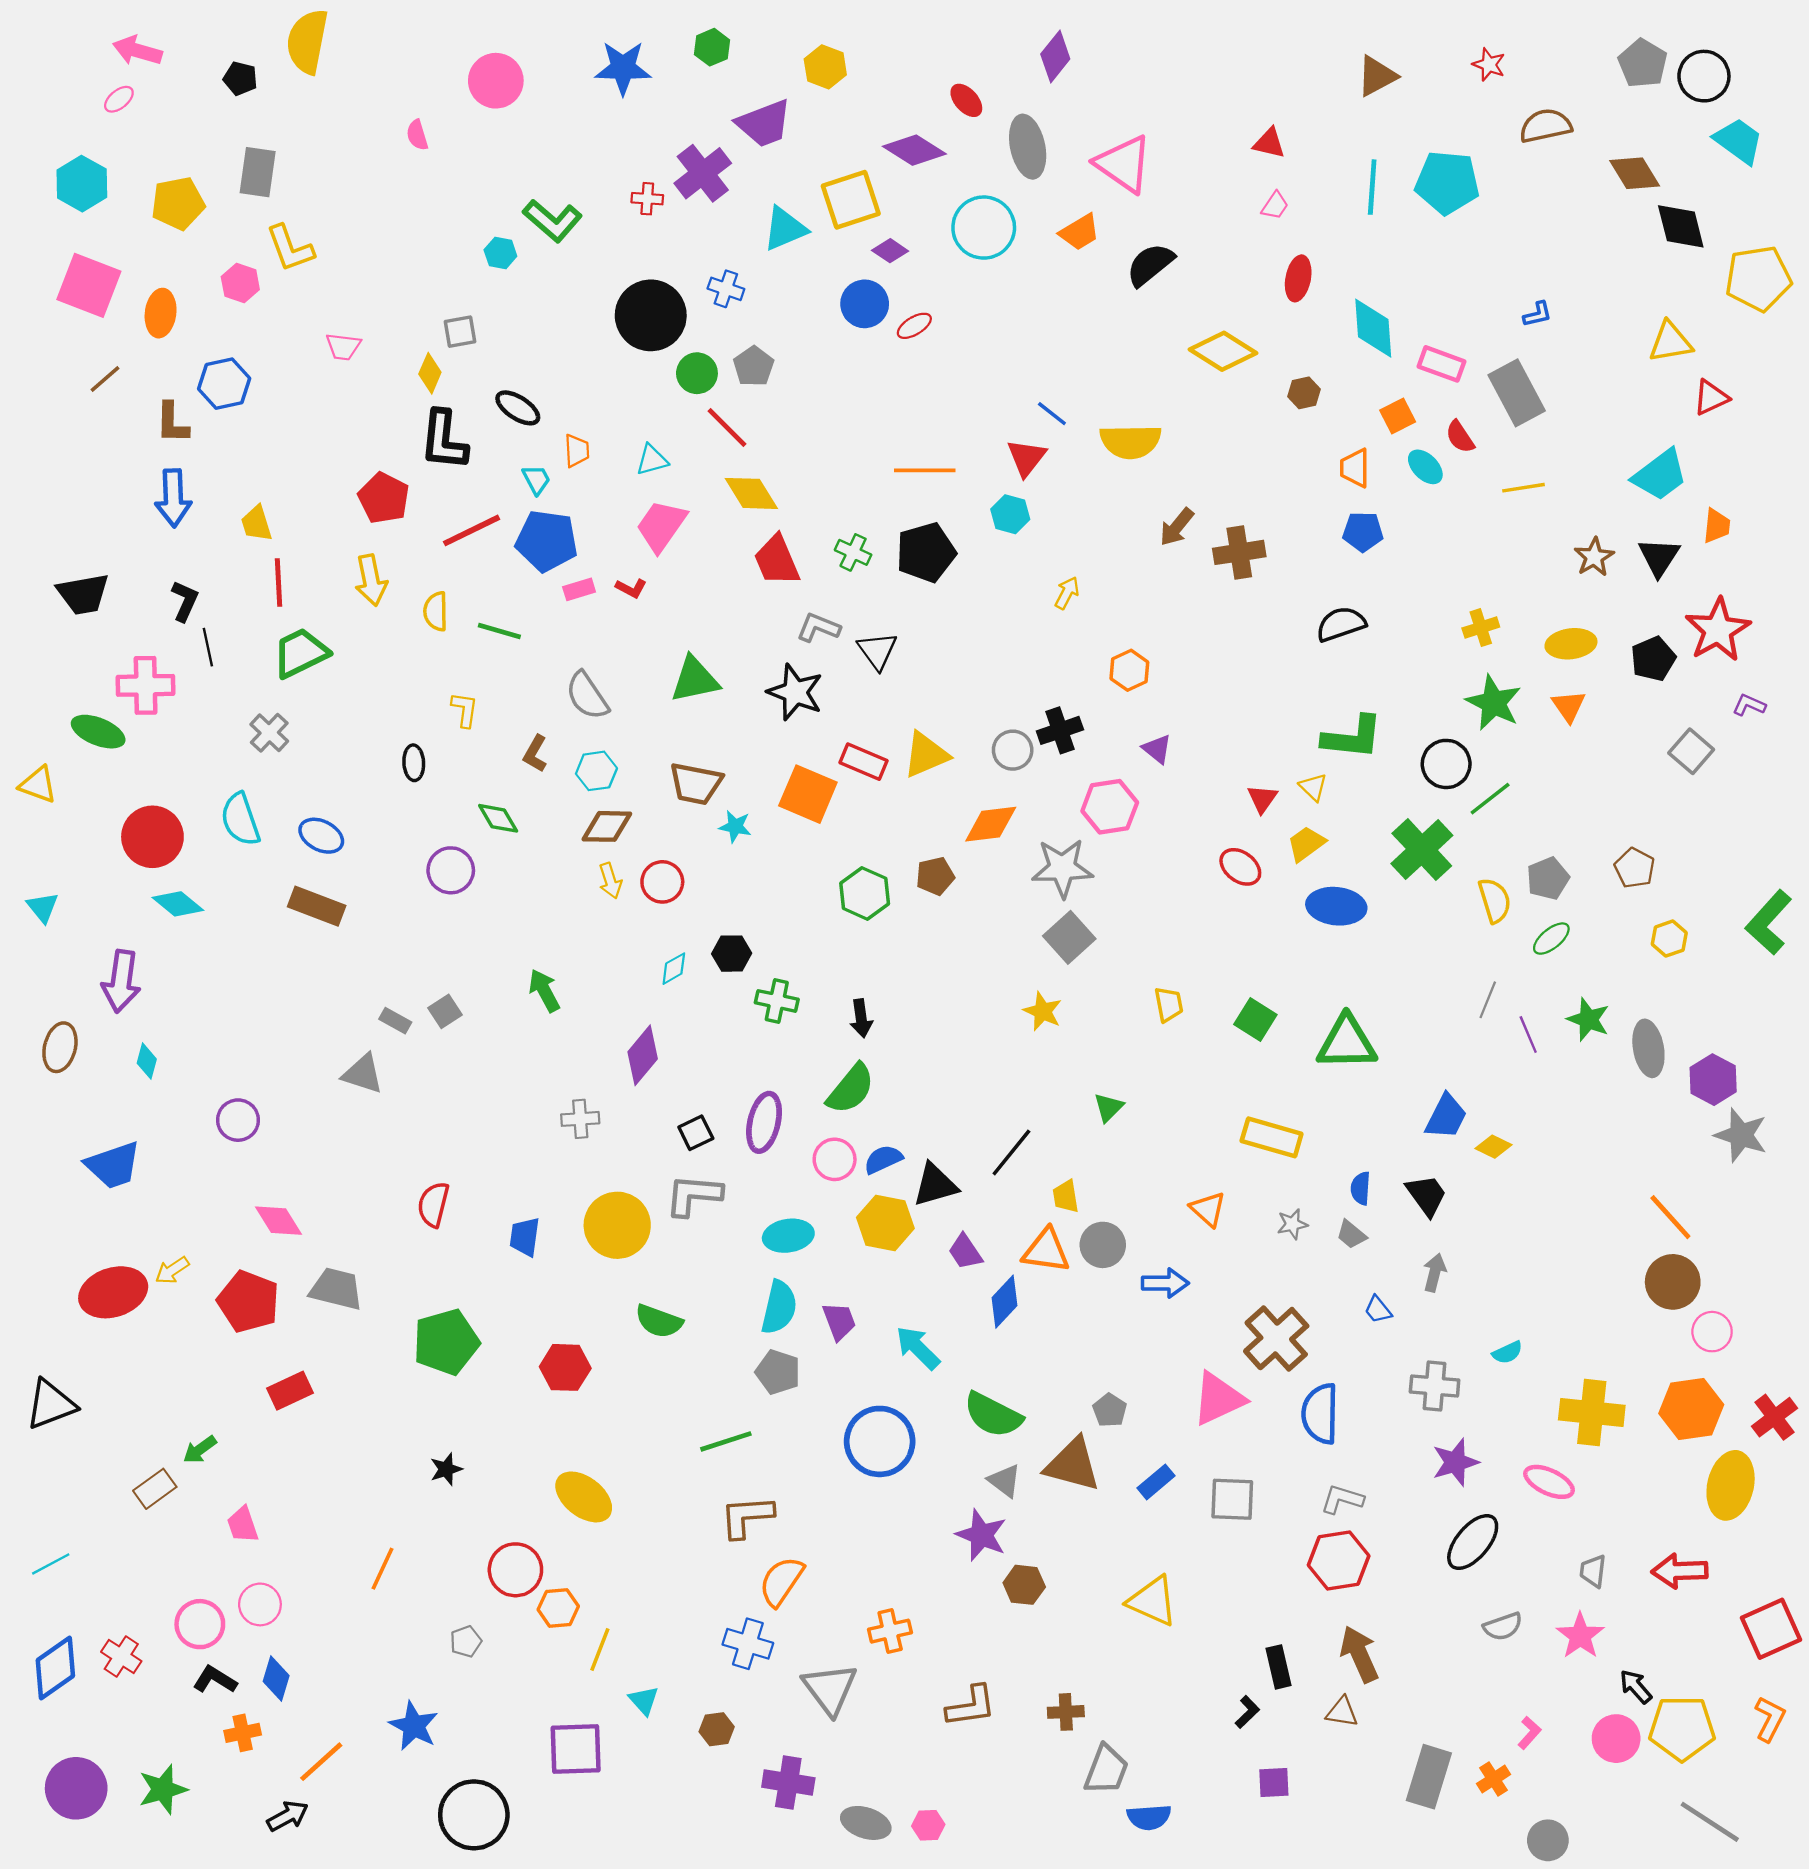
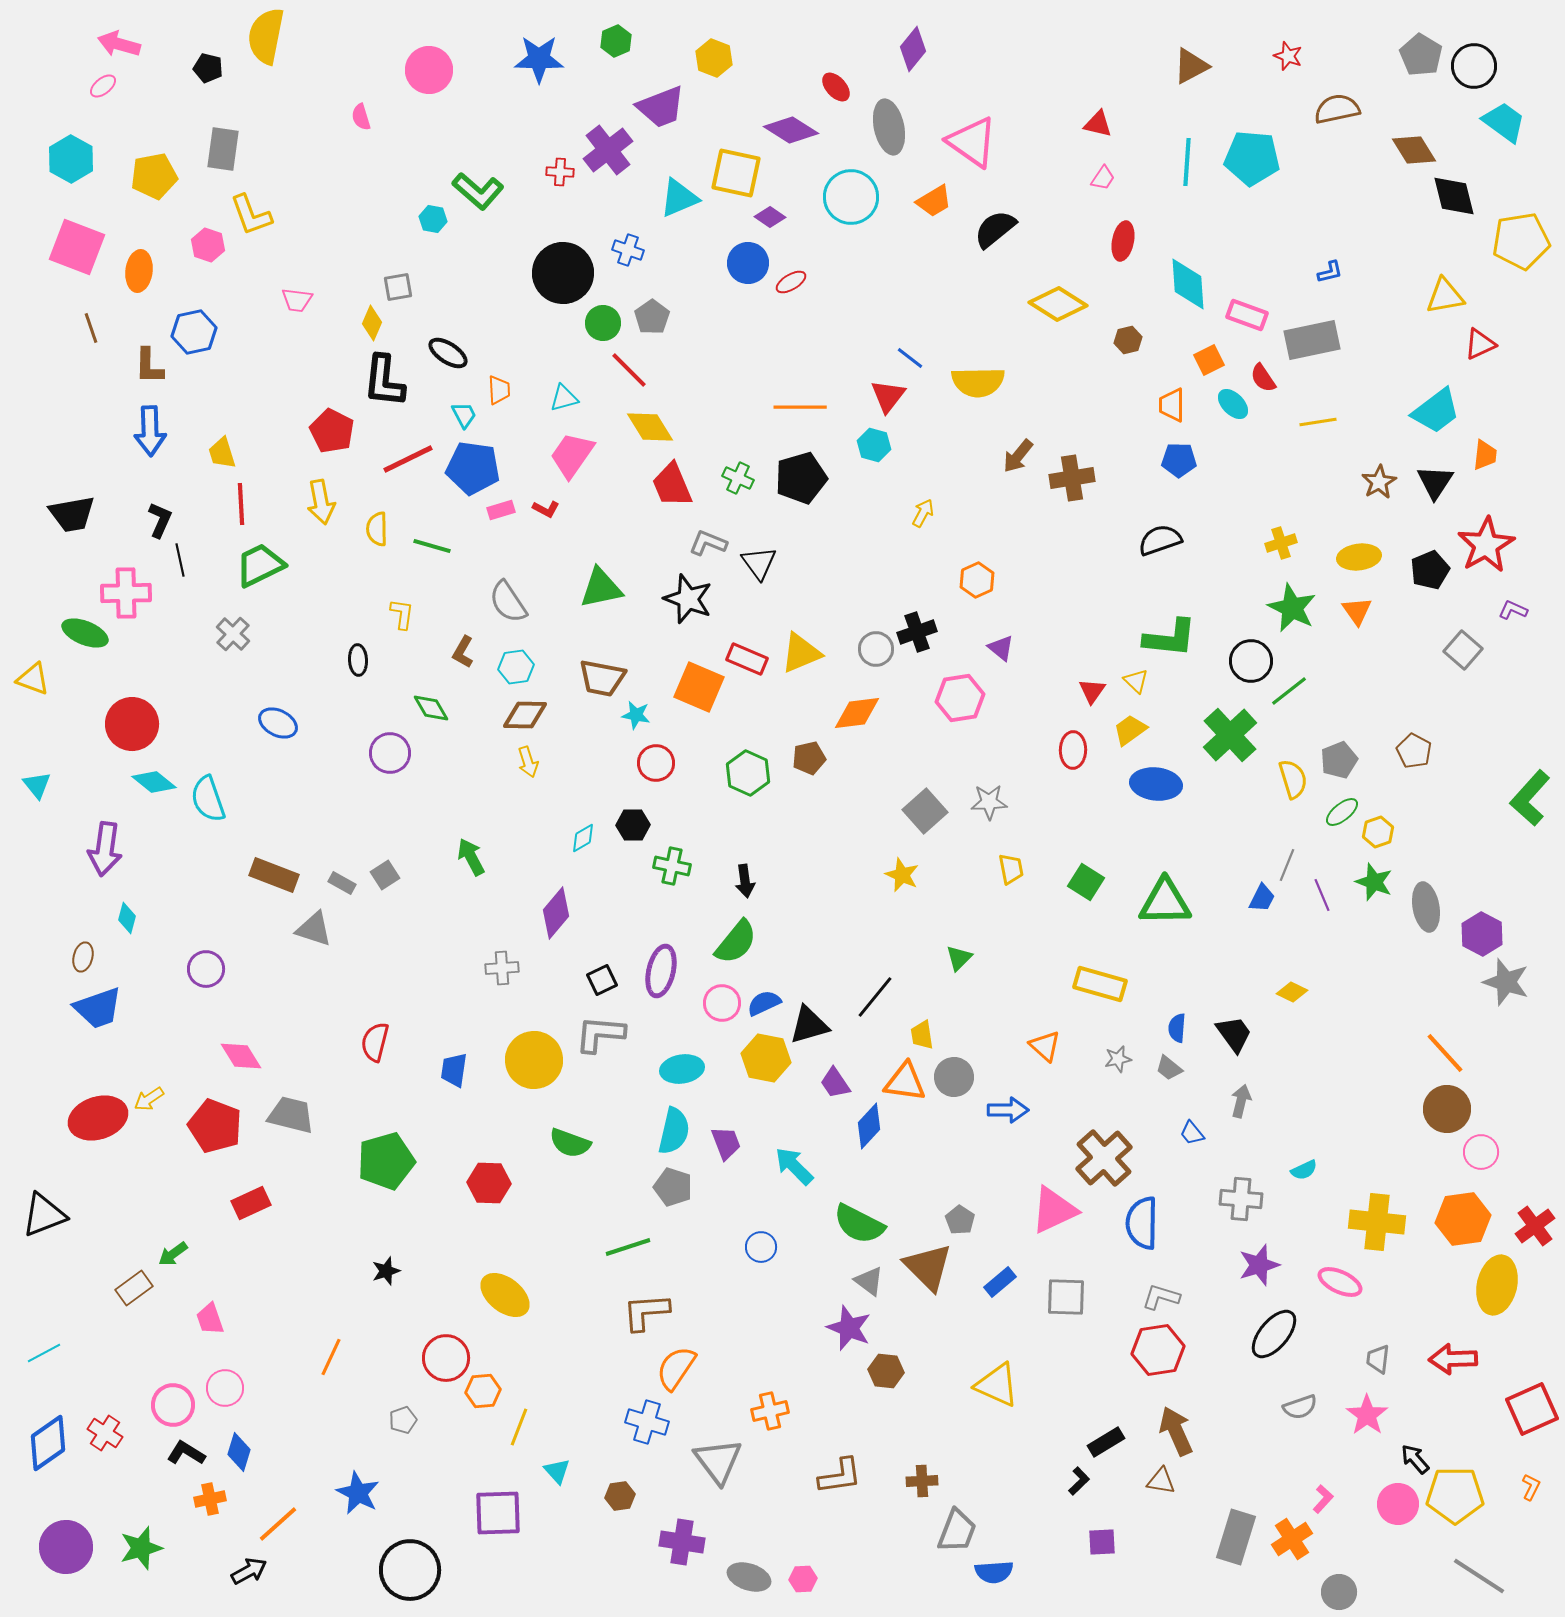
yellow square: (851, 200) -> (736, 173), turned 30
brown line: (105, 379) -> (91, 328), turned -68
gray rectangle: (1517, 393) -> (1312, 340), turned -74
cyan semicircle: (240, 819) -> (208, 799), moved
red ellipse: (1240, 867) -> (1073, 750), turned 54
gray star: (1062, 868) -> (989, 802), moved, size x0.7
red circle: (662, 882) -> (656, 763), moved
brown rectangle: (317, 906) -> (274, 875), moved
yellow hexagon: (1669, 939) -> (1378, 832), moved
brown ellipse: (60, 1047) -> (83, 957), moved, size x0.7
blue trapezoid: (1446, 1117) -> (1262, 898), moved, size x0.7
blue circle: (880, 1441) -> (761, 1247), size x0.5
brown triangle: (1073, 1465) -> (928, 1267), turned 30
black rectangle: (1278, 1667) -> (1106, 1442), turned 72
orange L-shape: (1770, 1719) -> (1531, 1487), size x0.7
orange cross: (1494, 1779) -> (1292, 1539), size x1.4

